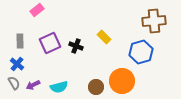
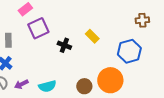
brown cross: (154, 21) -> (142, 20), size x0.6
purple square: (50, 43) -> (38, 28), moved

